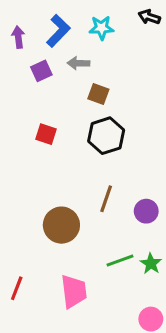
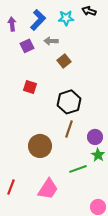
black arrow: (149, 17) -> (89, 11), moved
brown square: (98, 94) -> (64, 61), turned 32
black hexagon: (106, 136) -> (69, 102), moved
green star: (151, 264) -> (98, 155), moved
pink trapezoid: (74, 291) -> (48, 189), turned 40

